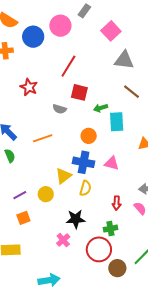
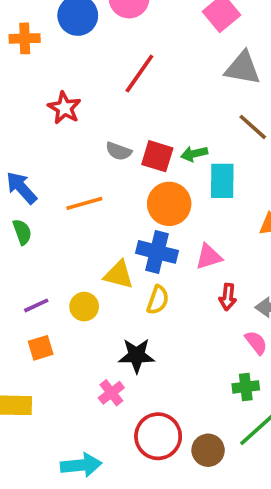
red square: (79, 92) -> (157, 156), moved
orange circle: (89, 136) -> (169, 204), size x1.5
pink triangle: (112, 163) -> (209, 257), turned -35
yellow triangle: (63, 176) -> (119, 275), turned 48
red arrow: (117, 203) -> (228, 297), moved
green cross: (110, 229) -> (246, 387), moved
red circle: (99, 249) -> (158, 436), moved

